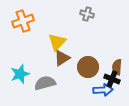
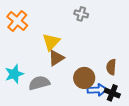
orange cross: (23, 21) -> (17, 21), turned -30
brown circle: (88, 67) -> (84, 78), moved
black cross: (112, 79) -> (112, 93), moved

